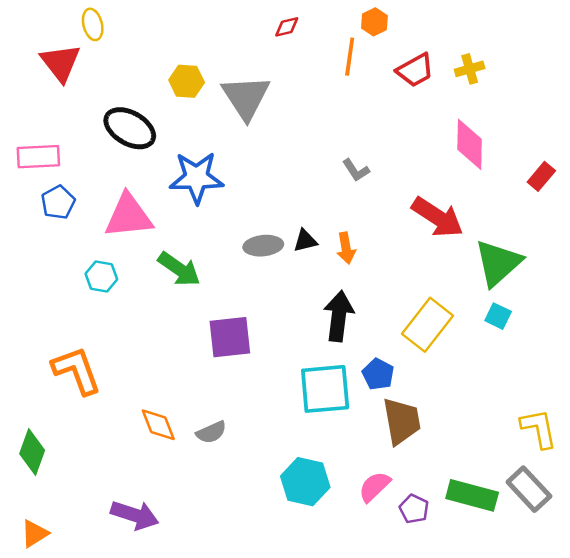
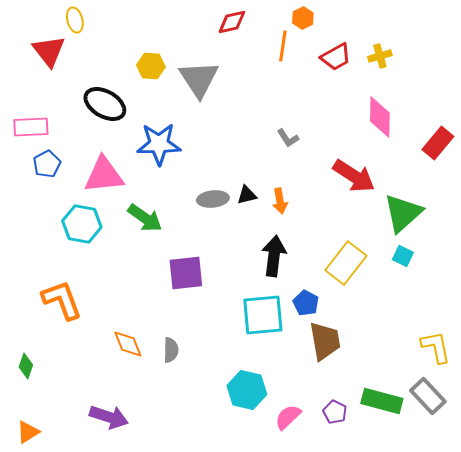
red diamond: (287, 27) -> (232, 22), size x1.4
red rectangle: (541, 176) -> (438, 143), size x1.4
cyan hexagon: (101, 277) -> (82, 224), size x1.5
gray semicircle: (211, 432) -> (171, 350), turned -65
green diamond: (32, 452) -> (26, 366), size x0.7
pink semicircle: (374, 487) -> (288, 417), moved

